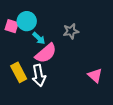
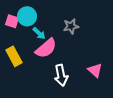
yellow rectangle: (19, 72) -> (14, 56), moved
white arrow: (39, 75) -> (61, 75), moved

